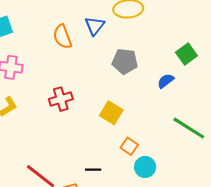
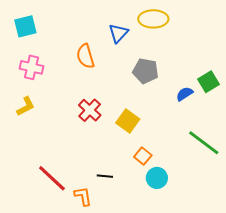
orange semicircle: (62, 37) -> (85, 56), moved
green square: (186, 54) -> (209, 82), moved
red cross: (61, 99) -> (90, 110), moved, turned -35

